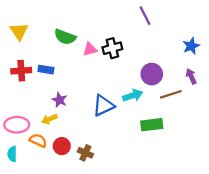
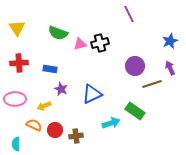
blue rectangle: (46, 70) -> (50, 69), moved
cyan arrow: (133, 95) -> (111, 123), moved
purple star: (59, 100) -> (61, 89), moved
pink ellipse: (17, 125) -> (15, 99), moved
green rectangle: (152, 125) -> (135, 111), turned 42
brown cross: (85, 153) -> (76, 136), turned -32
cyan semicircle: (12, 154) -> (16, 144), moved

